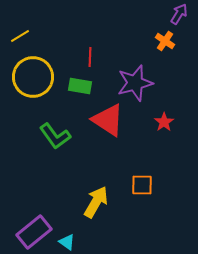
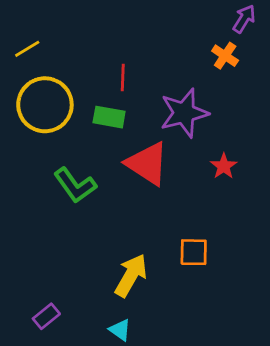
purple rectangle: (34, 232) -> (46, 316), size x0.6
cyan triangle: (67, 242) -> (120, 330), moved

